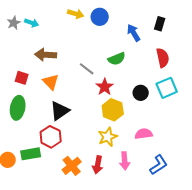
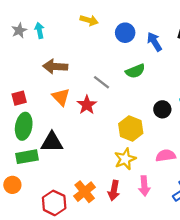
blue circle: (100, 17) -> (125, 33), moved
cyan arrow: (32, 23) -> (39, 30), turned -120
red square: (22, 78) -> (19, 98), moved, turned -32
red star: (105, 87) -> (87, 105), moved
black triangle: (60, 111) -> (52, 142), moved, turned 35
red hexagon: (51, 137) -> (54, 203), moved
green rectangle: (31, 154) -> (27, 157), moved

